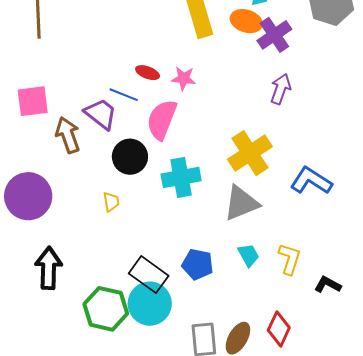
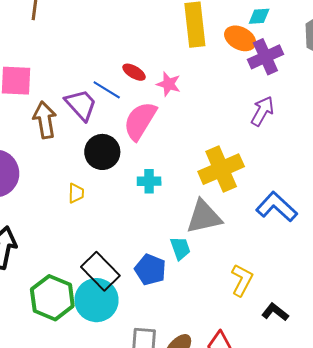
cyan cross: (181, 177) -> (149, 181), size x0.6
cyan trapezoid: (248, 255) -> (180, 248), moved

